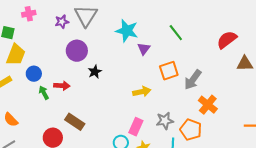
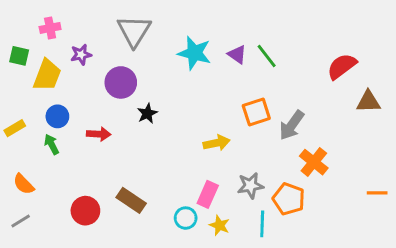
purple star: (62, 22) -> (81, 54), moved
purple triangle: (144, 49) -> (237, 54), moved, turned -32
yellow trapezoid: (16, 55) -> (47, 75), moved
green arrow: (44, 93) -> (52, 144), moved
brown rectangle: (75, 122) -> (131, 200), moved

